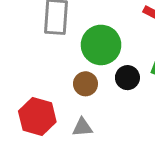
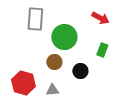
black circle: (127, 78) -> (80, 71), moved

